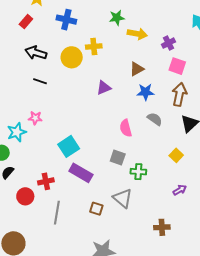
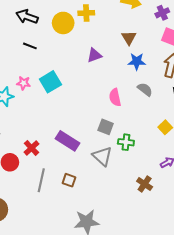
brown triangle: (137, 69) -> (129, 38), turned -35
cyan square: (69, 146) -> (50, 82), moved
red cross: (46, 181) -> (32, 148), turned -35
gray triangle: (123, 198) -> (102, 156), moved
brown square: (96, 209) -> (69, 180), moved
brown cross: (162, 227) -> (145, 184), moved, turned 35

